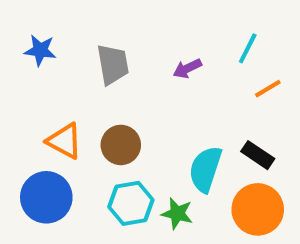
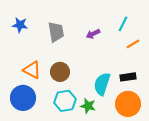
black rectangle: (258, 155) -> (128, 77), turned -42

